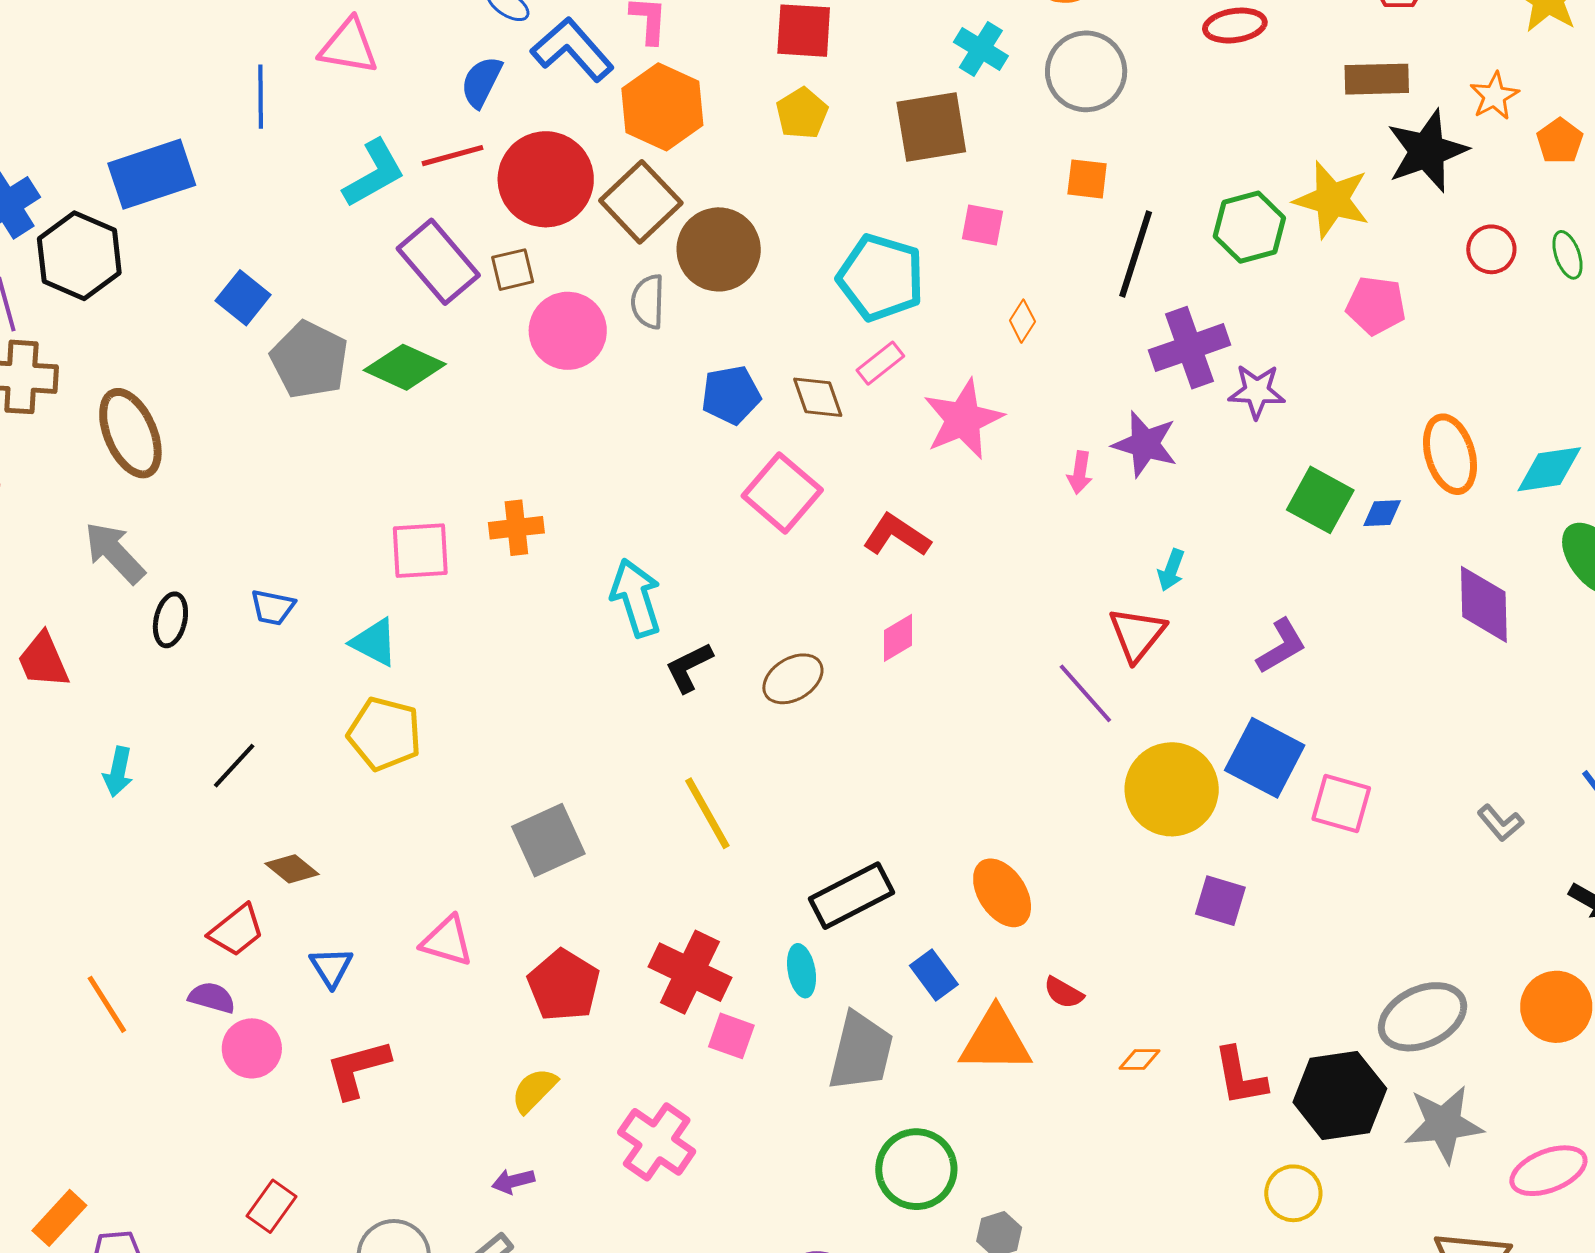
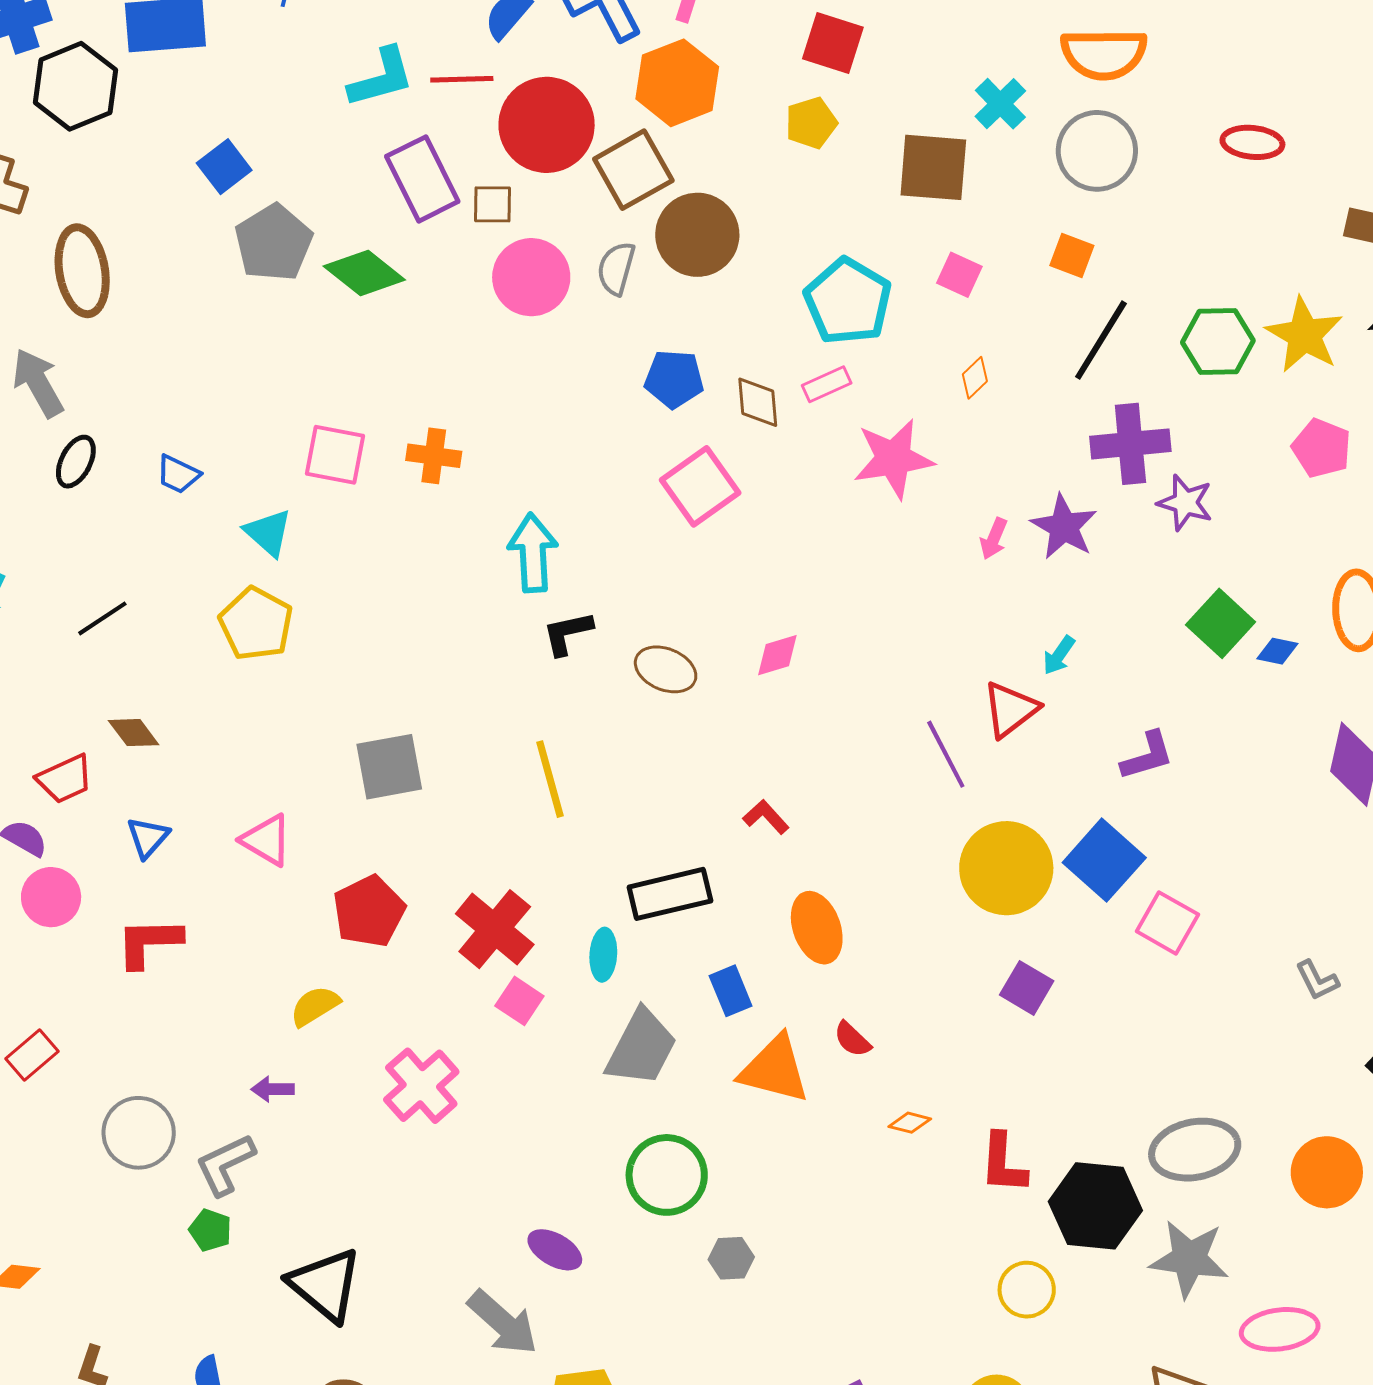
red L-shape: (897, 535) -> (766, 817), moved, size x0.7
brown ellipse: (793, 679) -> (666, 669), turned 40

